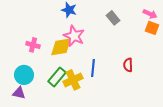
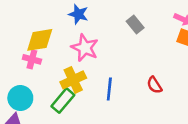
yellow diamond: (61, 47) -> (40, 40), moved
red semicircle: (128, 65) -> (154, 85), turned -32
yellow cross: (73, 80) -> (73, 80), moved

